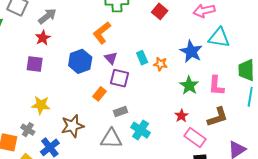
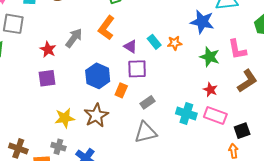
gray arrow: (47, 16) -> (74, 38), moved
purple triangle: (111, 58) -> (130, 46), moved
blue hexagon: (80, 61) -> (98, 76), moved
brown star: (73, 126) -> (96, 115), moved
cyan cross: (141, 130) -> (186, 114), moved
pink rectangle: (195, 138) -> (215, 115), moved

